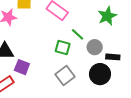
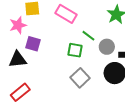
purple square: (22, 67) -> (33, 44), moved

